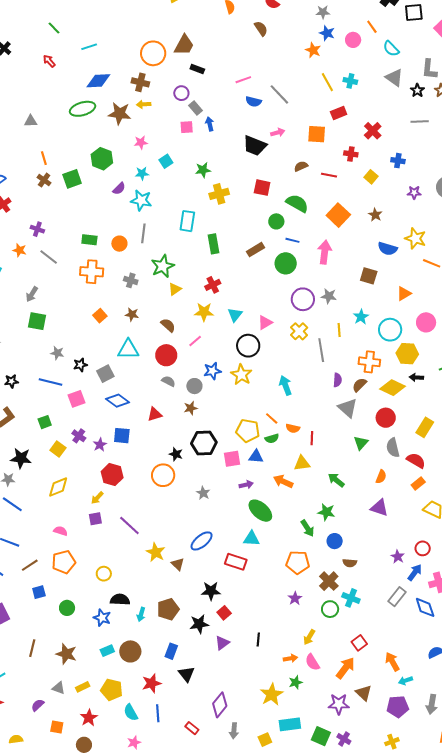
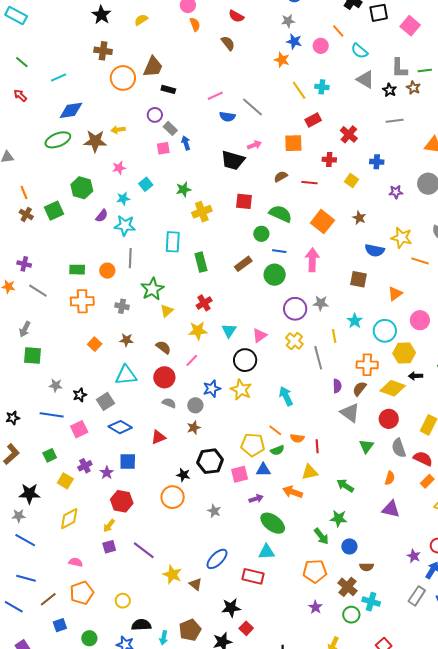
brown cross: (140, 82) -> (103, 51), moved
purple cross: (79, 436) -> (85, 466), turned 32

